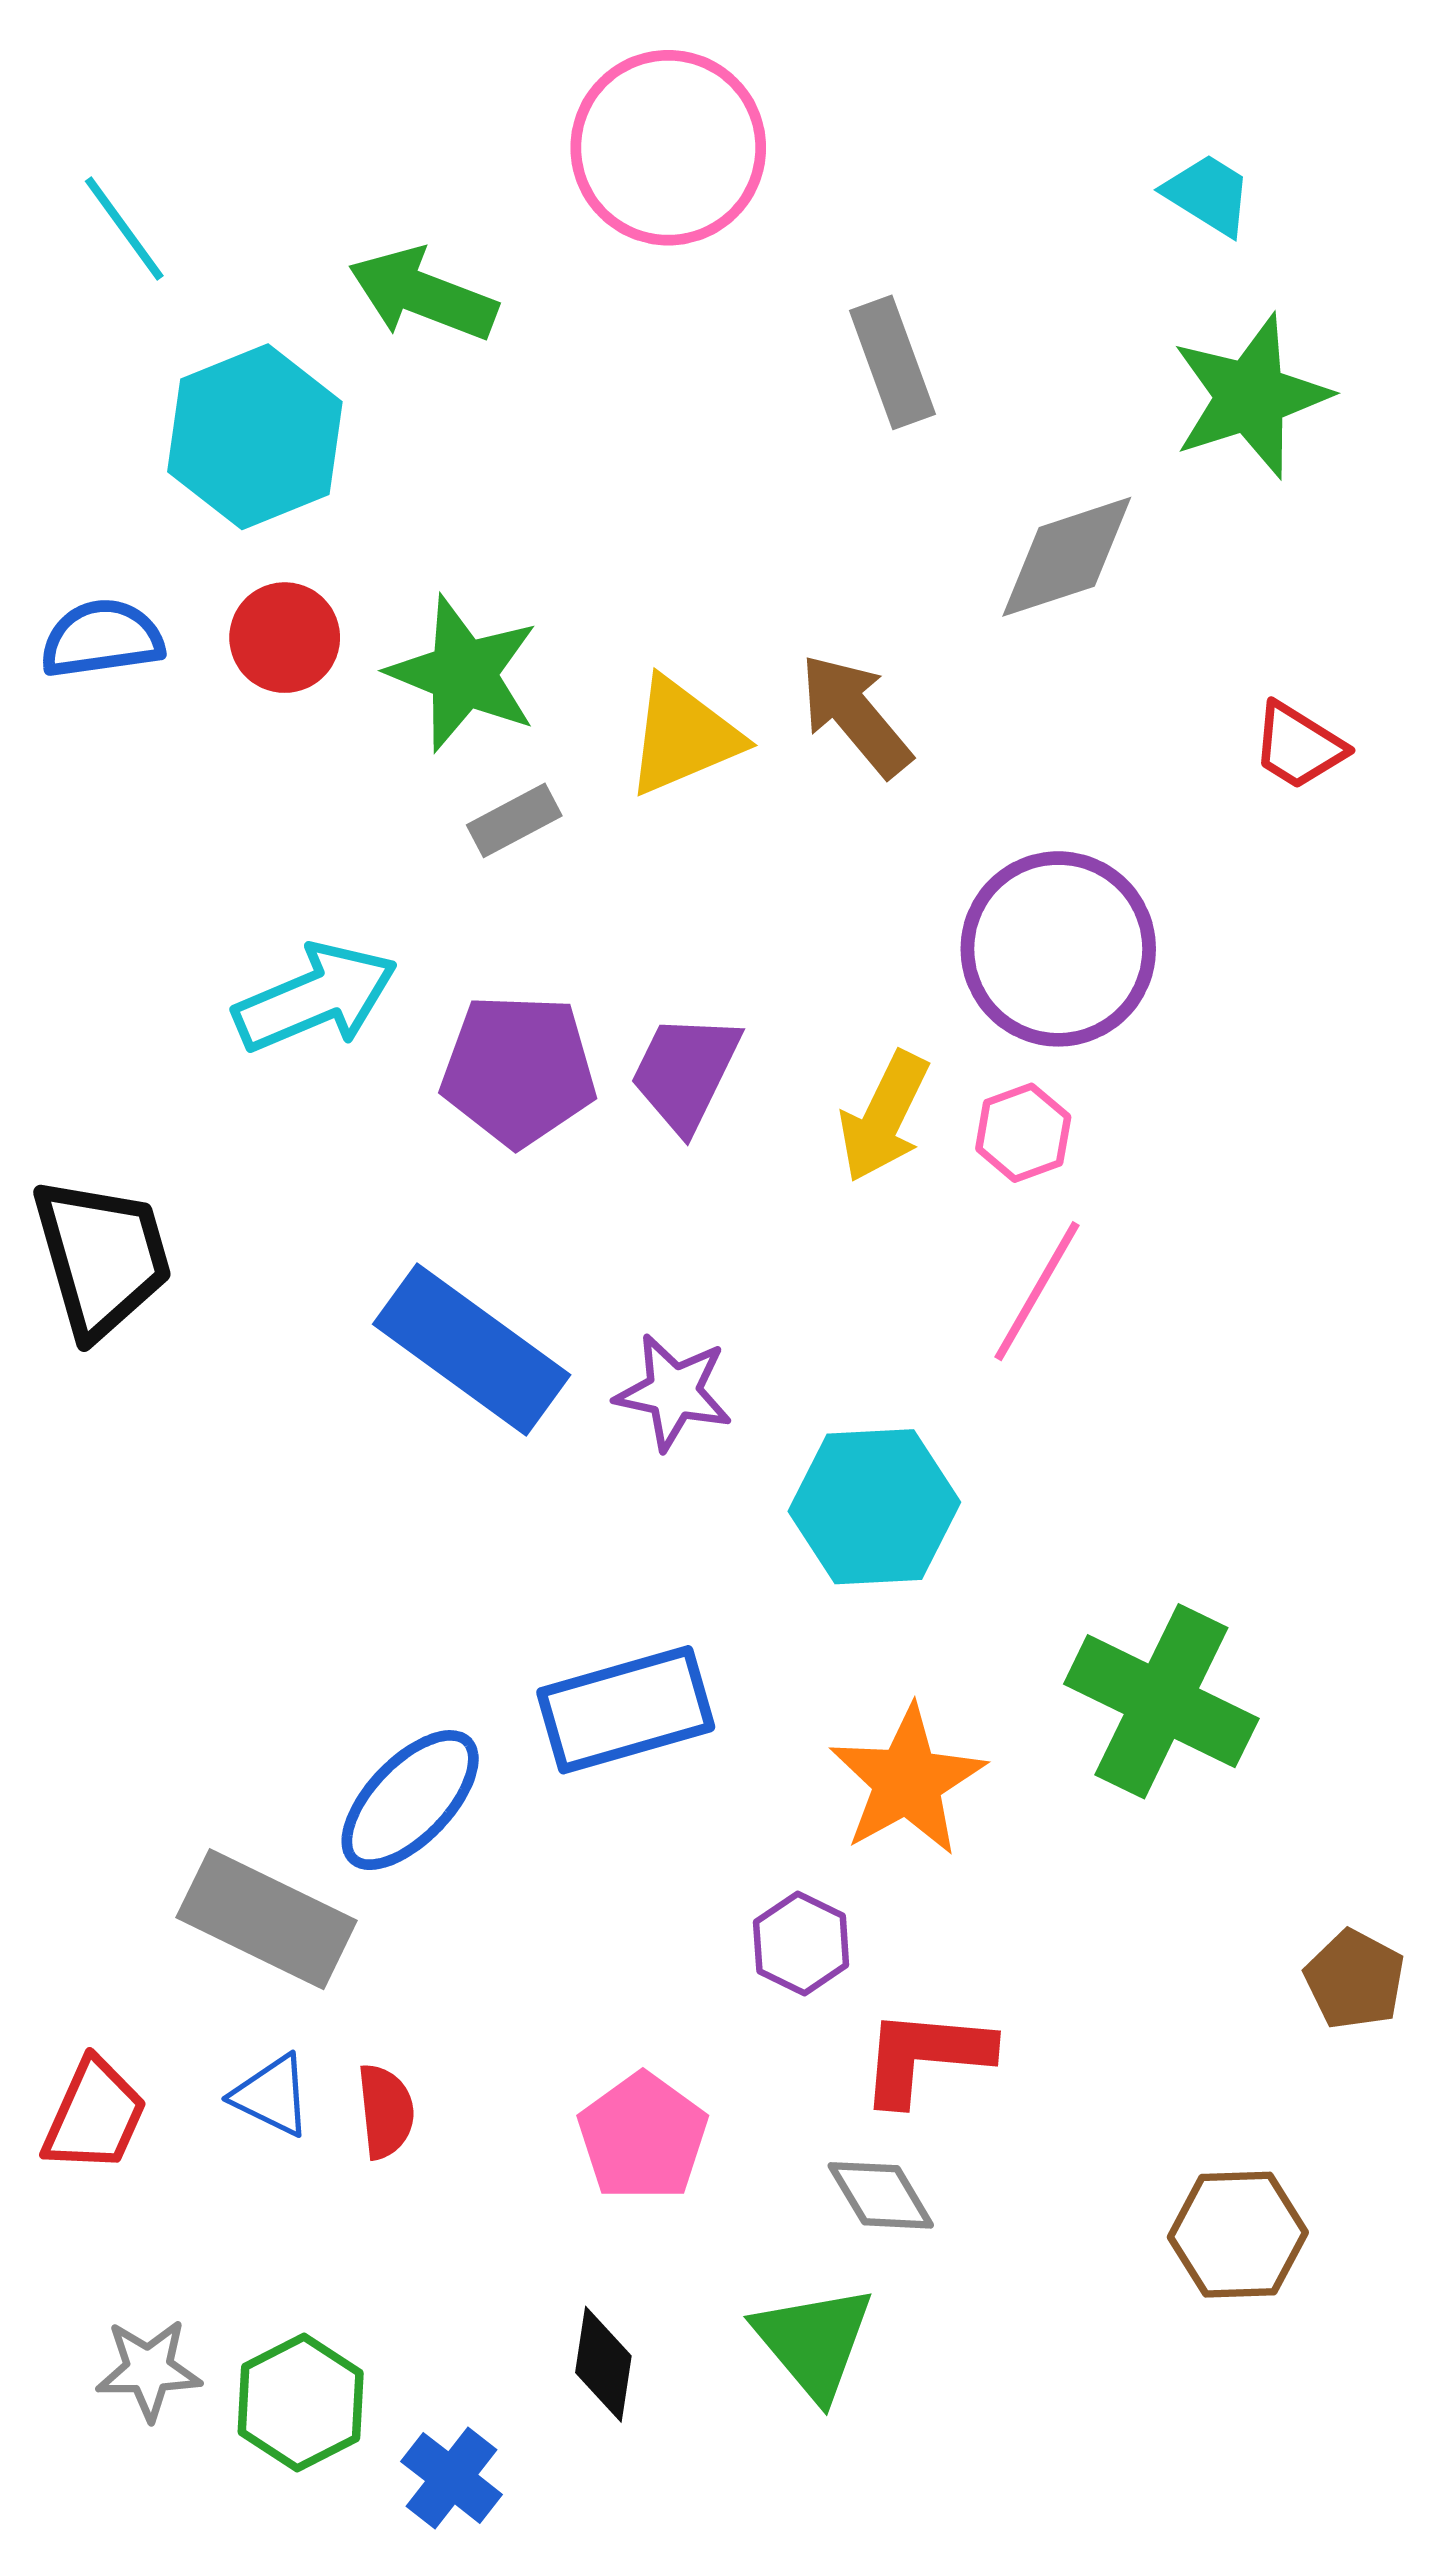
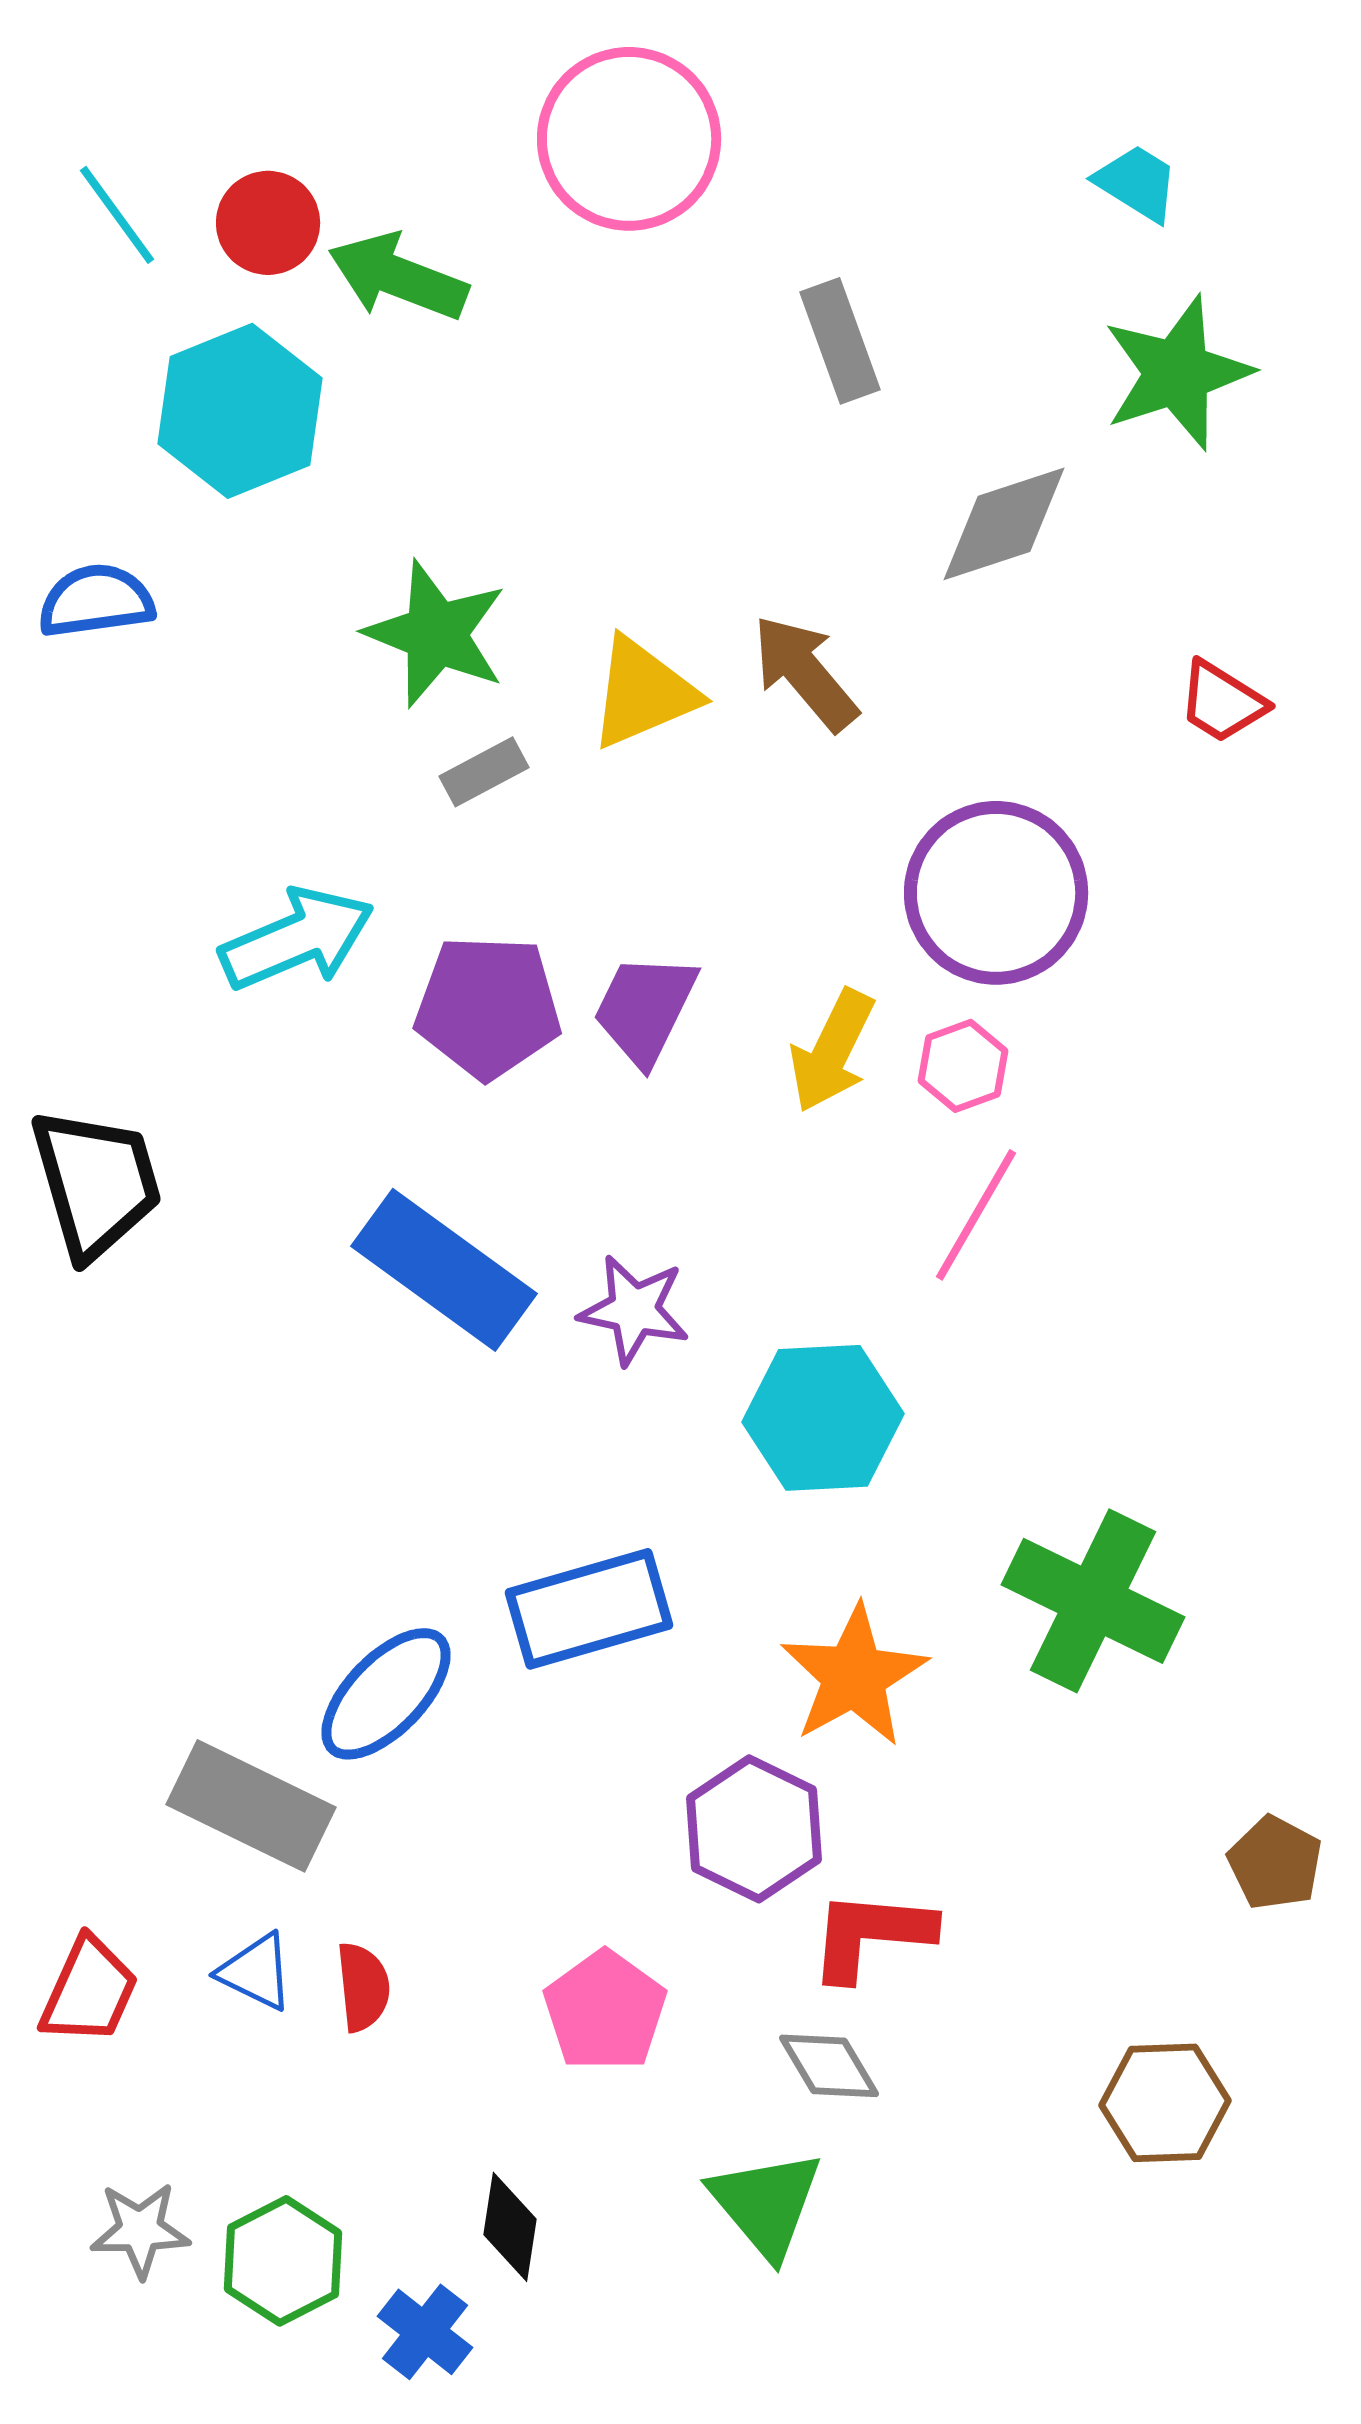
red circle: (285, 638) -> (268, 223), moved
purple hexagon: (801, 1943) -> (754, 1829), size x1.5
black diamond: (603, 2364) -> (510, 2227), moved

